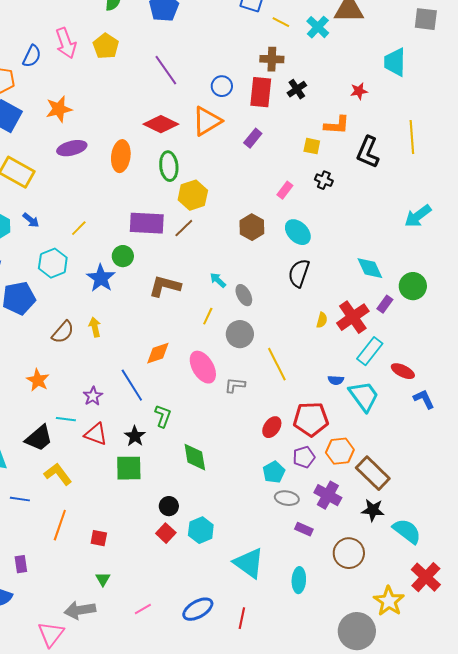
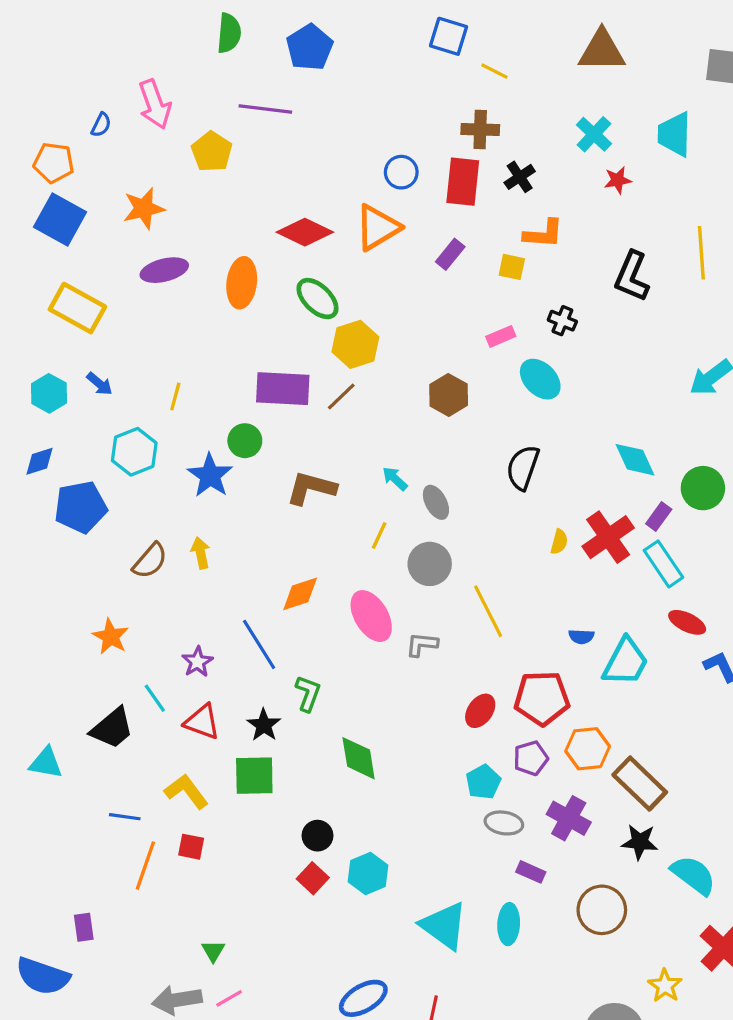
cyan cross: (318, 27) -> (594, 134), moved
yellow pentagon: (106, 46) -> (212, 152), moved
blue semicircle: (32, 56) -> (101, 125), size x0.7
purple line: (166, 70) -> (265, 109), moved, turned -48
orange L-shape: (337, 125) -> (543, 234), moved
yellow square: (312, 146) -> (512, 267), moved
green ellipse: (169, 166) -> (318, 299), turned -40
pink rectangle: (285, 190) -> (501, 336), turned 30
yellow line: (79, 228) -> (175, 396), turned -30
cyan ellipse: (298, 232) -> (540, 379), moved
cyan rectangle: (370, 351) -> (663, 564), moved, turned -72
cyan trapezoid: (364, 396) -> (626, 662), turned 64
cyan line: (66, 419) -> (155, 698), turned 48
yellow L-shape: (58, 474) -> (186, 791), moved
blue line: (20, 499) -> (125, 817), moved
red square: (99, 538) -> (191, 847), moved
cyan ellipse: (299, 580) -> (509, 924), moved
yellow star: (389, 601) -> (665, 986), size x0.7
pink line: (143, 609) -> (229, 998), moved

